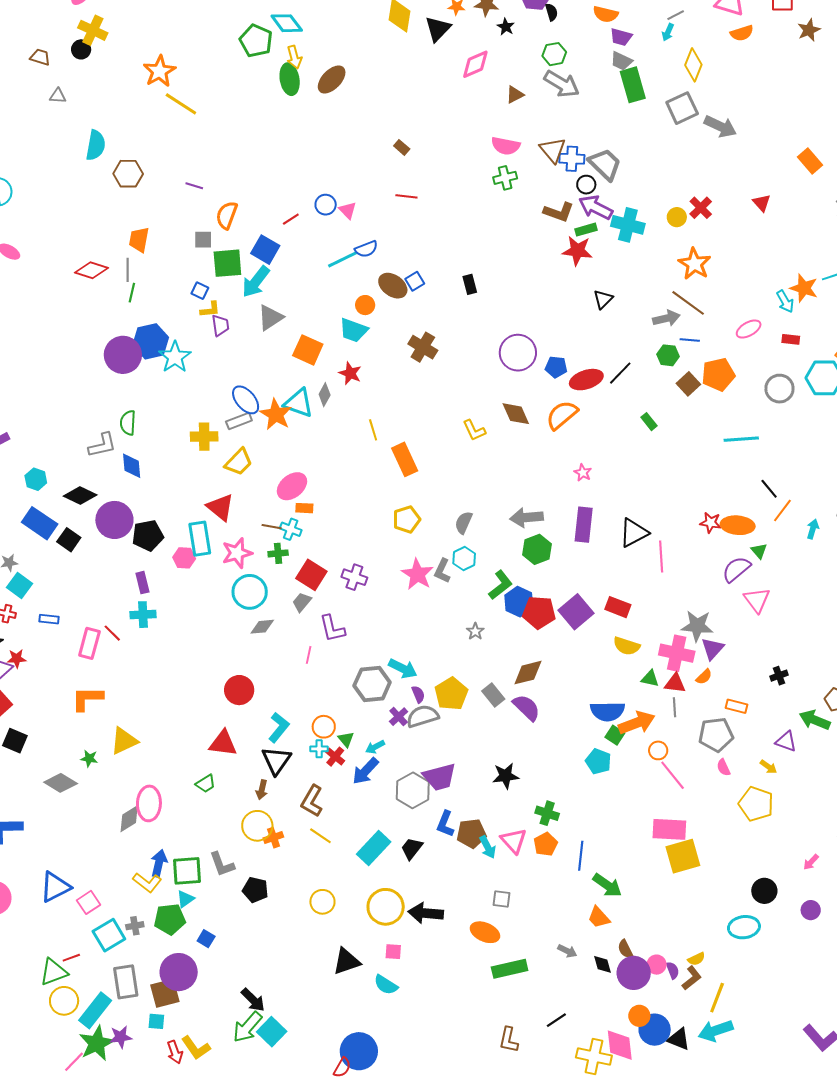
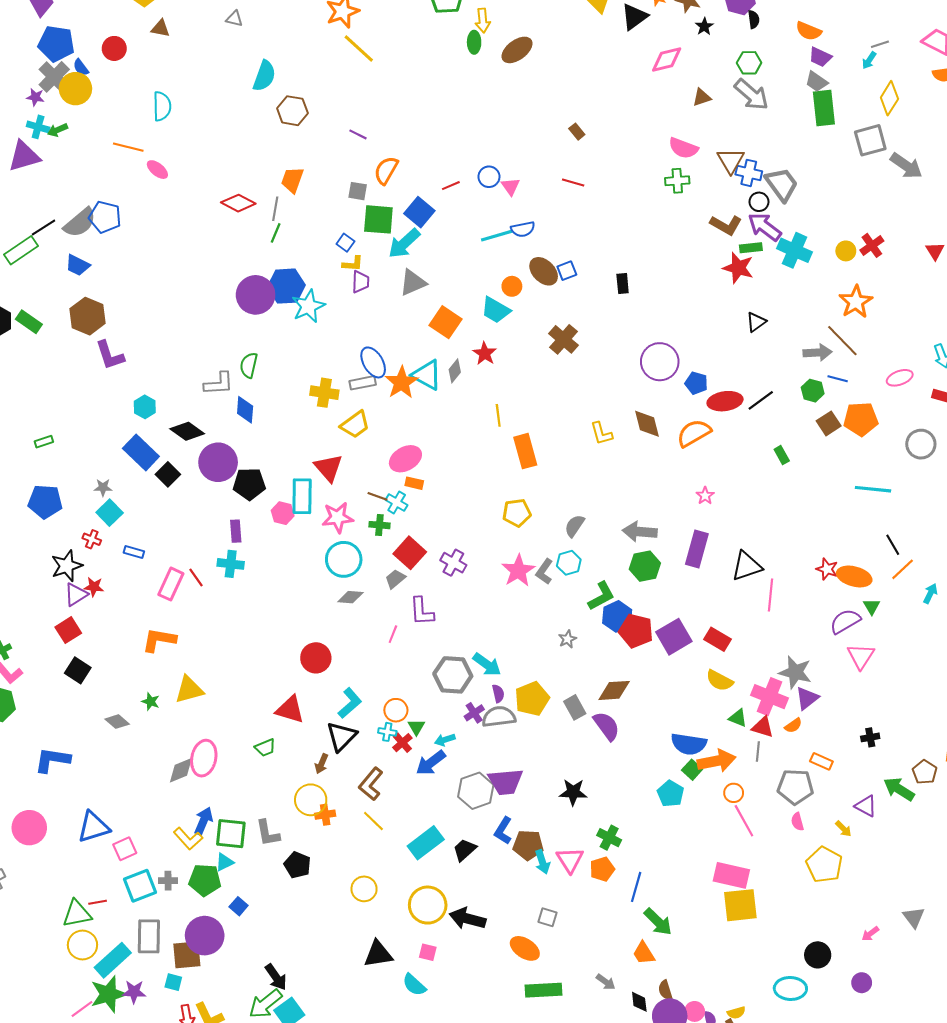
green ellipse: (290, 79) -> (474, 42), size x0.7
gray diamond: (61, 783) -> (117, 722), size x0.7

